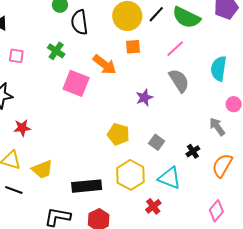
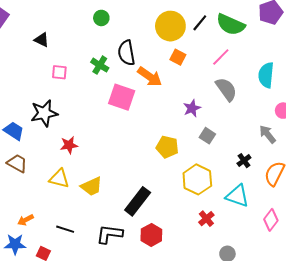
black semicircle: (79, 22) -> (126, 53), moved
orange square: (133, 47) -> (178, 57), turned 35
gray square: (157, 142) -> (207, 136), moved
yellow hexagon: (130, 175) -> (197, 179), moved
cyan triangle: (170, 178) -> (237, 196), moved
black rectangle: (87, 186) -> (138, 201), turned -44
black line: (14, 190) -> (65, 229), moved

